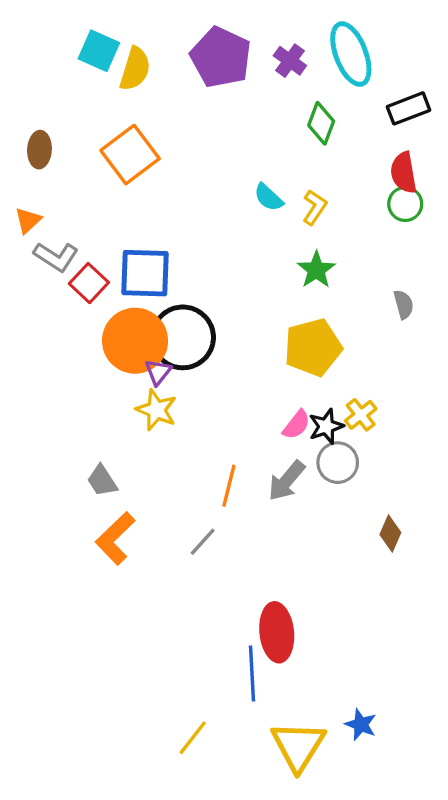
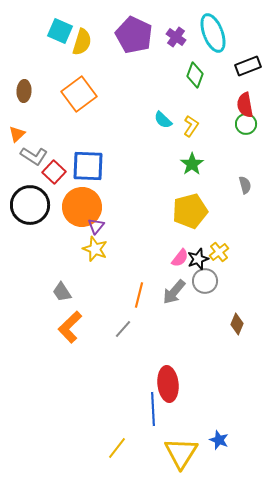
black circle: (183, 337) -> (30, 205), moved

